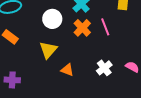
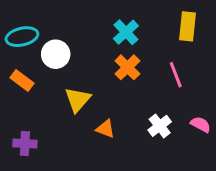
white circle: (52, 19) -> (56, 54), moved
pink line: (105, 27) -> (176, 75), moved

